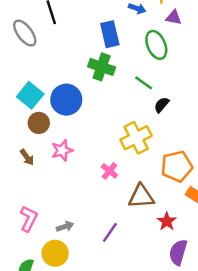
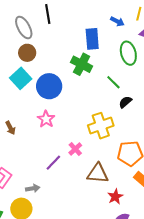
brown circle: (39, 123) -> (27, 53), moved
pink star: (62, 150) -> (46, 119), moved, turned -30
purple line: (110, 232) -> (53, 163), moved

